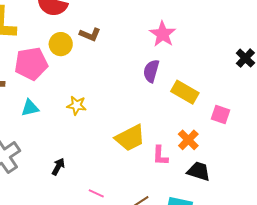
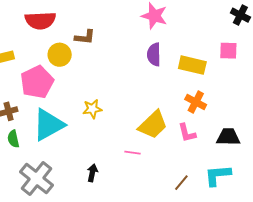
cyan triangle: (30, 108) -> (48, 125), size x1.8
pink square: (221, 114) -> (228, 51), moved
orange cross: (188, 140) -> (196, 102), moved
pink line: (96, 193) -> (132, 153), moved

